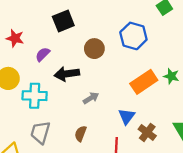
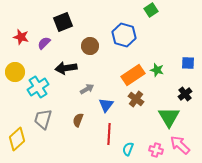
purple semicircle: (43, 54) -> (44, 43), moved
cyan cross: (35, 96) -> (38, 87), turned -35
blue triangle: (127, 116) -> (106, 105), moved
brown cross: (147, 132) -> (136, 99), moved

